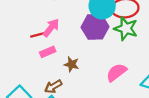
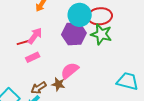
brown star: (72, 64) -> (58, 84), moved
pink semicircle: (116, 72) -> (70, 71), moved

